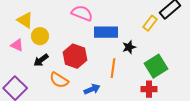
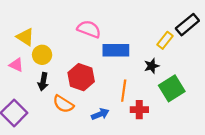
black star: (129, 47) -> (152, 66), moved
black arrow: (41, 60) -> (43, 82), turned -42
red cross: (149, 89) -> (139, 110), moved

